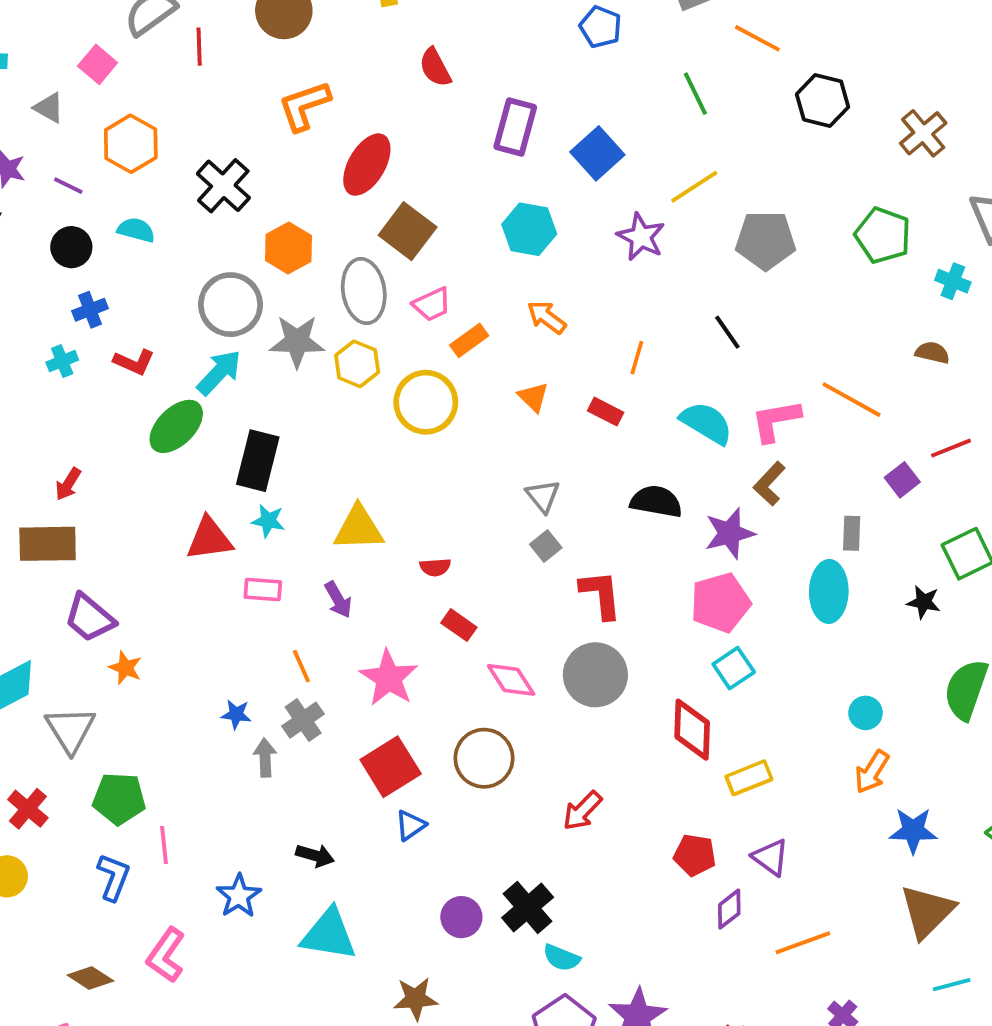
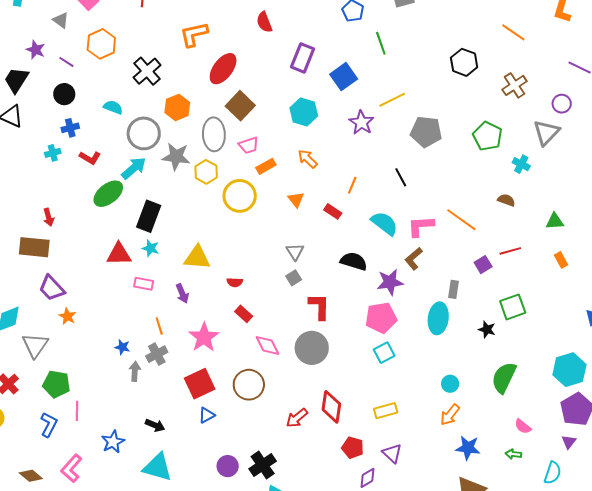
orange line: (757, 38) -> (513, 32), moved
green line: (695, 94) -> (381, 43), moved
cyan semicircle: (136, 230) -> (113, 107), moved
red arrow: (68, 484) -> (49, 217), turned -54
red diamond: (692, 730) -> (331, 407), moved

